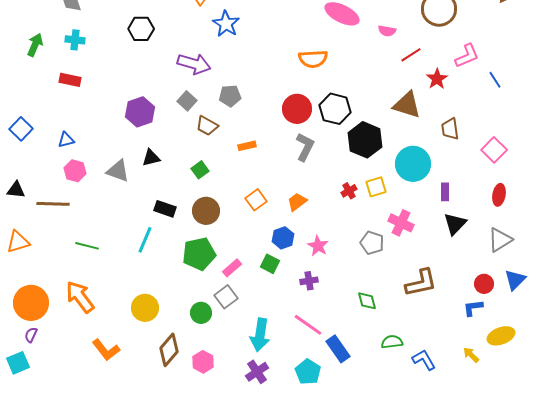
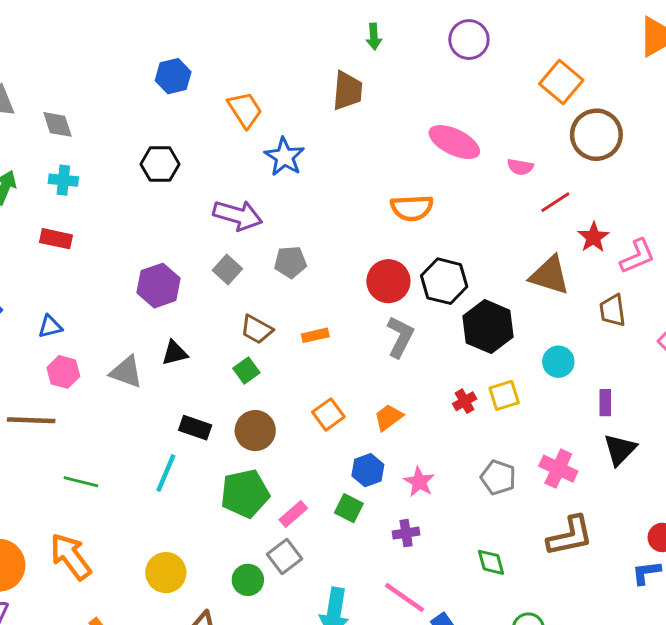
pink L-shape: (467, 56) -> (637, 256), moved
brown trapezoid: (207, 126) -> (257, 329), moved
cyan circle: (413, 164) -> (558, 362), size x0.6
pink cross: (401, 223) -> (558, 469), moved

